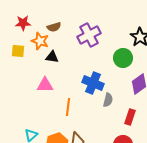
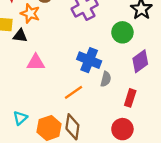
black triangle: (52, 57) -> (20, 36), moved
orange line: (68, 107) -> (74, 92), moved, turned 48

